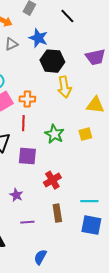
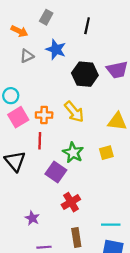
black line: (67, 16) -> (87, 26), turned 56
black hexagon: (52, 61) -> (85, 74), moved
yellow arrow: (64, 87) -> (74, 112), moved, turned -30
purple square: (27, 156) -> (56, 172), moved, turned 30

